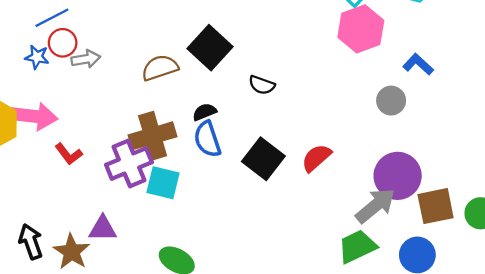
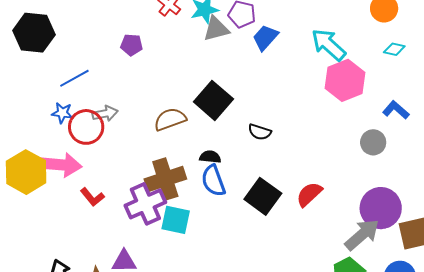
red circle: (63, 43) -> (86, 127), moved, size x1.4
black semicircle: (204, 112) -> (210, 157), turned 30

